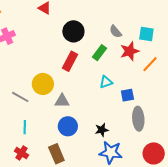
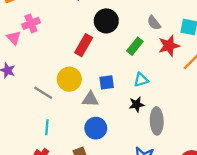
red rectangle: (70, 61) -> (84, 45), moved
blue square: (127, 95) -> (107, 82), moved
gray ellipse: (138, 119) -> (157, 121), moved
black star: (102, 130) -> (137, 104), moved

